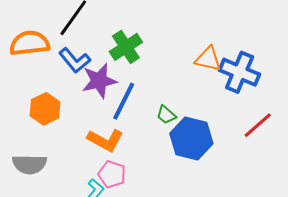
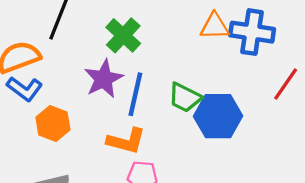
blue L-shape: (75, 60) -> (25, 89), moved
green trapezoid: (166, 115) -> (185, 98), size x1.5

